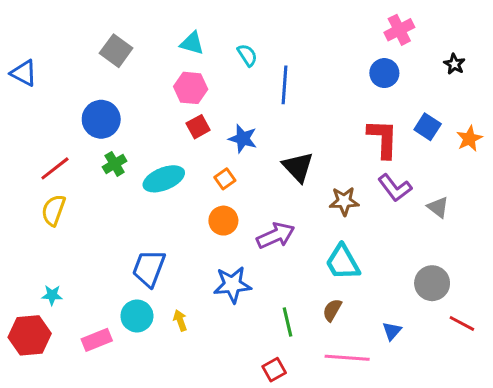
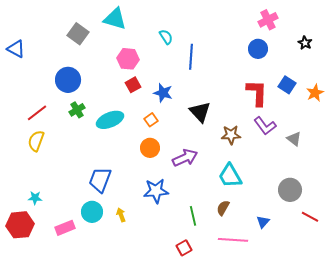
cyan triangle: (192, 43) -> (115, 19), moved, size x1.4

